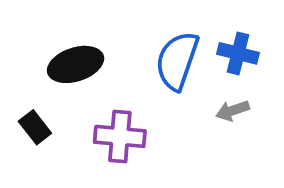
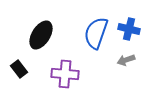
black ellipse: (76, 64) -> (41, 35), turned -40

